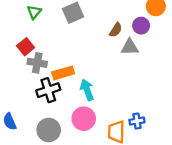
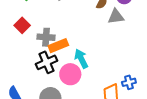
gray cross: (37, 63) -> (46, 37), moved
pink circle: (84, 119) -> (70, 74), moved

